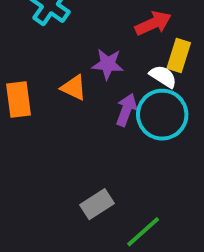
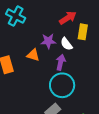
white semicircle: (163, 76) -> (66, 44), moved, turned -152
cyan circle: (162, 115) -> (62, 85), moved

